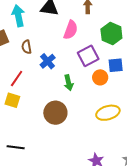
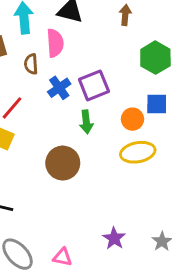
pink semicircle: (71, 30) -> (55, 43), moved, turned -30
purple square: (88, 56) -> (94, 85), moved
yellow ellipse: (108, 113) -> (138, 152), moved

